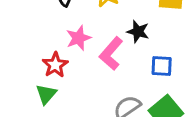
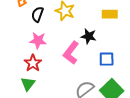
pink star: (79, 38) -> (38, 41), moved, turned 30

